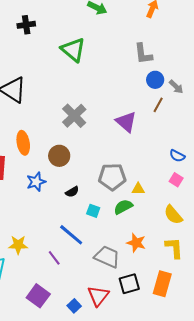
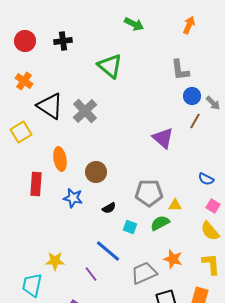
gray cross: (74, 116) -> (85, 111), moved
blue semicircle: (177, 156) -> (206, 179), moved
pink square: (176, 180) -> (213, 206), moved
blue star: (36, 182) -> (73, 198), turned 30
gray trapezoid: (107, 257) -> (144, 273), turned -48

